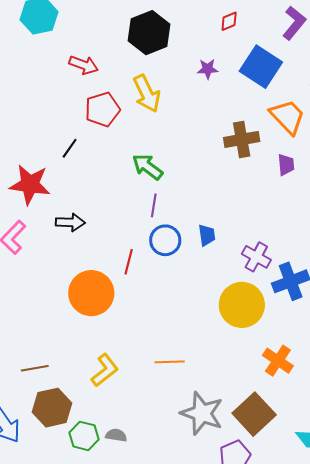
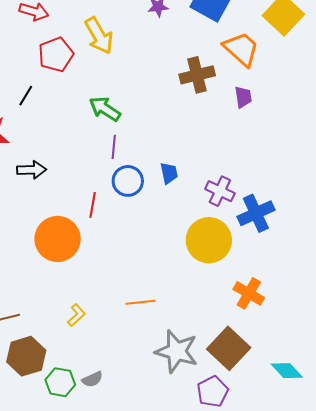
yellow L-shape: (105, 370) -> (76, 315), size x0.7
gray semicircle: (116, 435) -> (92, 379), turned 150

